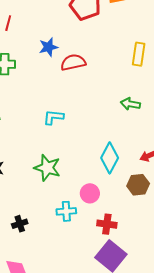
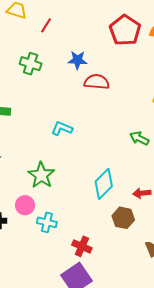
pink circle: (90, 193) -> (25, 205), moved

